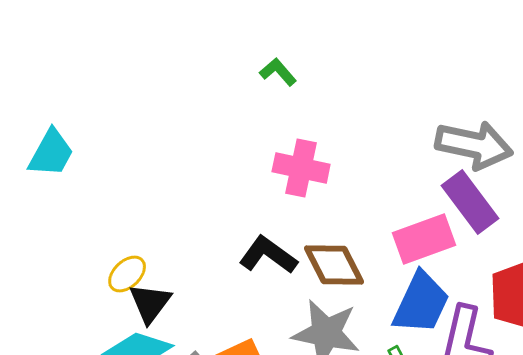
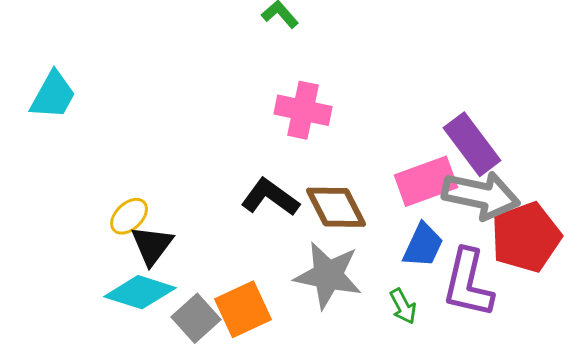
gray arrow: (474, 145) -> (481, 195), moved
blue trapezoid: (421, 303) -> (423, 245), size x0.7

